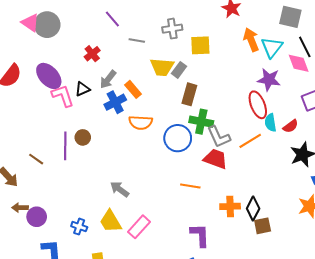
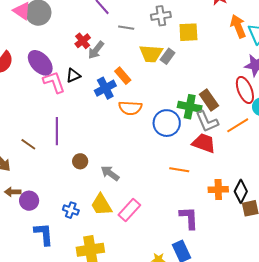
gray arrow: (108, 79) -> (96, 50), moved
brown rectangle: (189, 94) -> (209, 100), moved, turned -50
brown circle: (83, 137) -> (80, 161), moved

